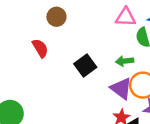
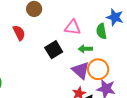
pink triangle: (126, 17) -> (73, 27), moved

